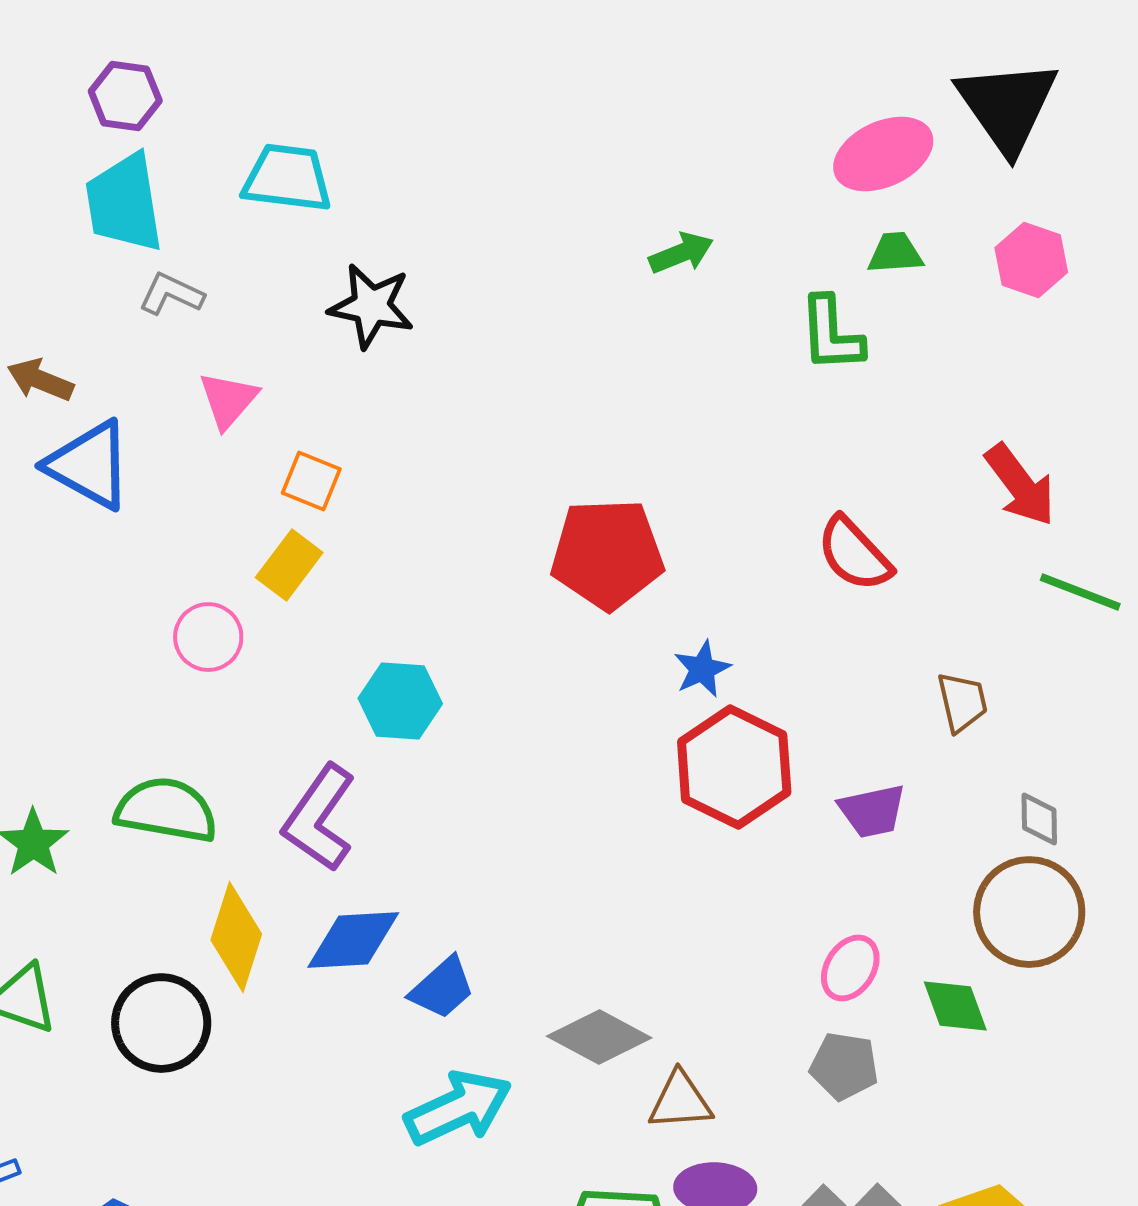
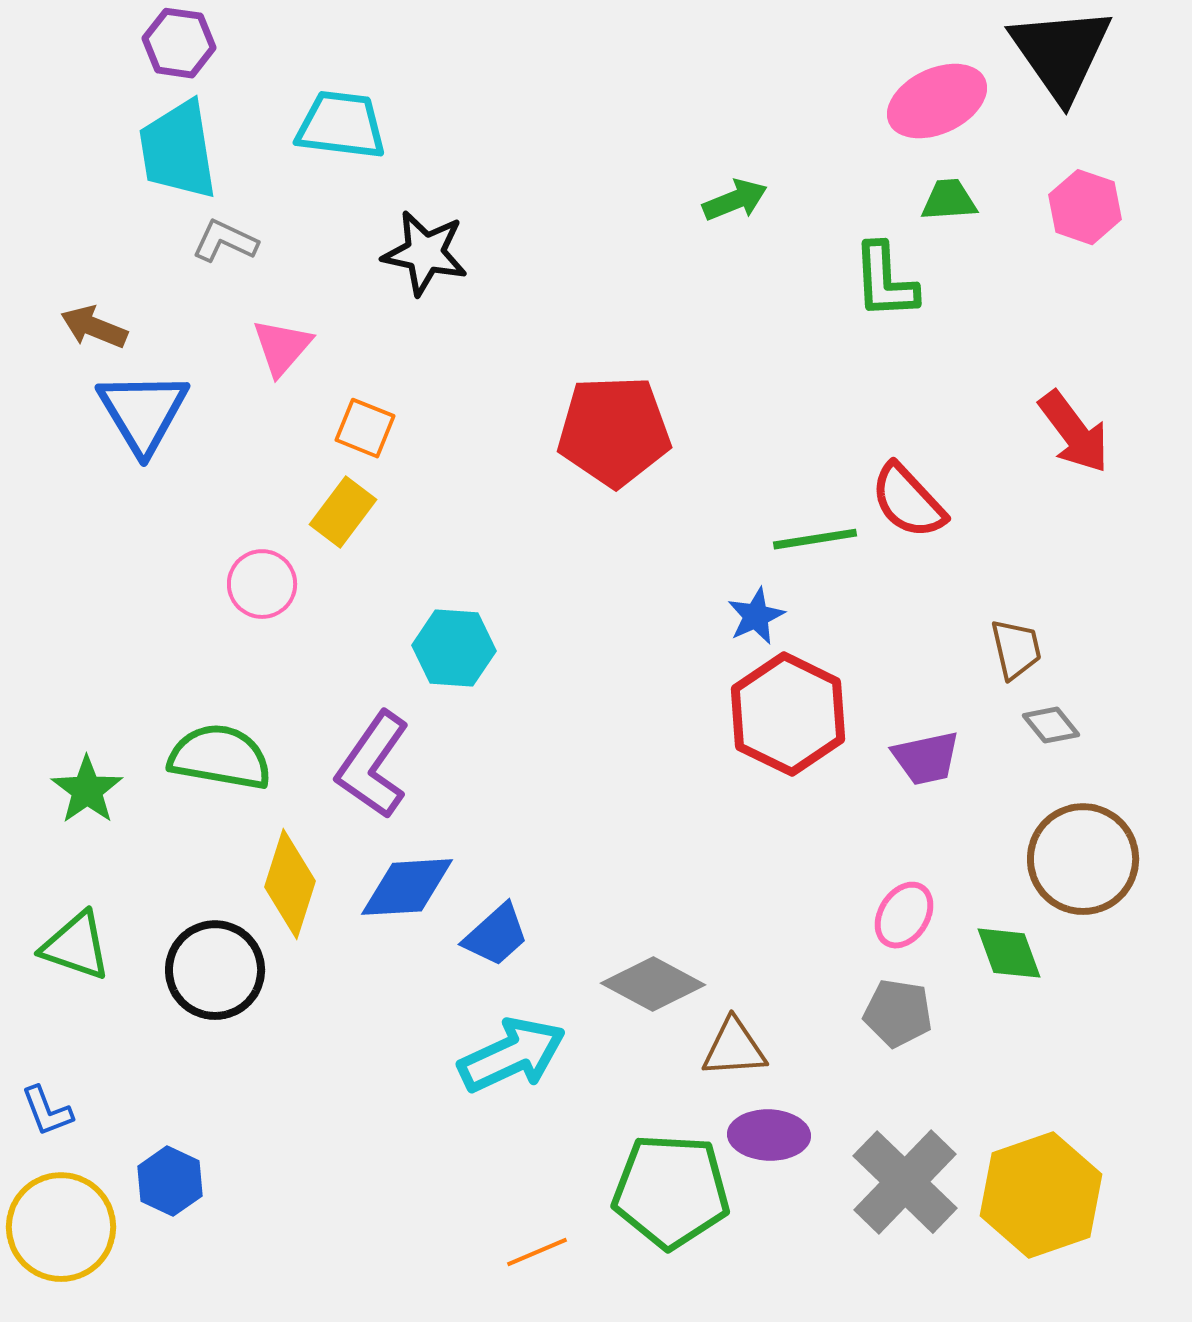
blue triangle: (89, 465) -> (143, 412), turned 30
red pentagon: (607, 554) -> (614, 431), moved
green line: (1080, 592) -> (815, 539), moved, turned -30
gray diamond: (1039, 819) -> (1051, 725), moved, turned -38

